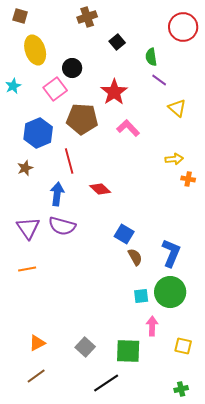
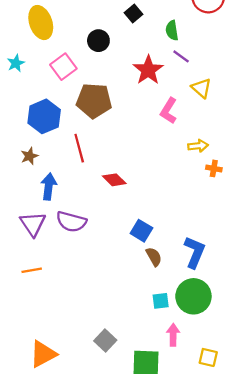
black circle: (72, 68) -> (98, 41), moved
red star: (114, 92) -> (148, 70), moved
pink L-shape: (128, 128) -> (169, 111), moved, turned -105
blue arrow: (57, 194) -> (49, 187), moved
orange triangle: (37, 343) -> (43, 354), size x1.5
gray square: (85, 347) -> (105, 340), moved

